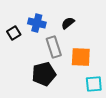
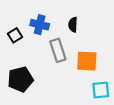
black semicircle: (68, 23) -> (73, 25), turned -48
black pentagon: (44, 74) -> (20, 79), moved

